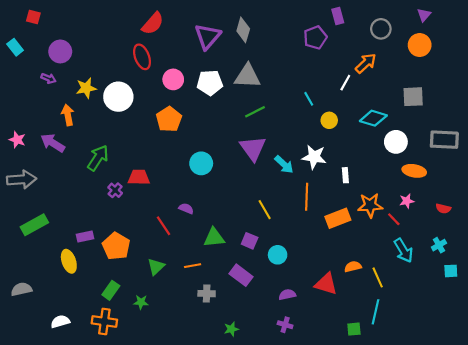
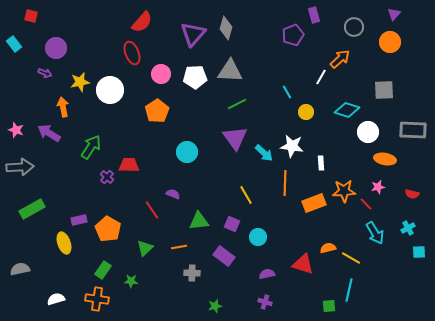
yellow line: (378, 277) -> (351, 258), turned -36

